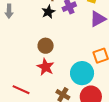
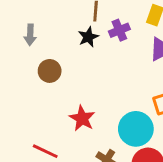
brown circle: (46, 46) -> (50, 71), moved

